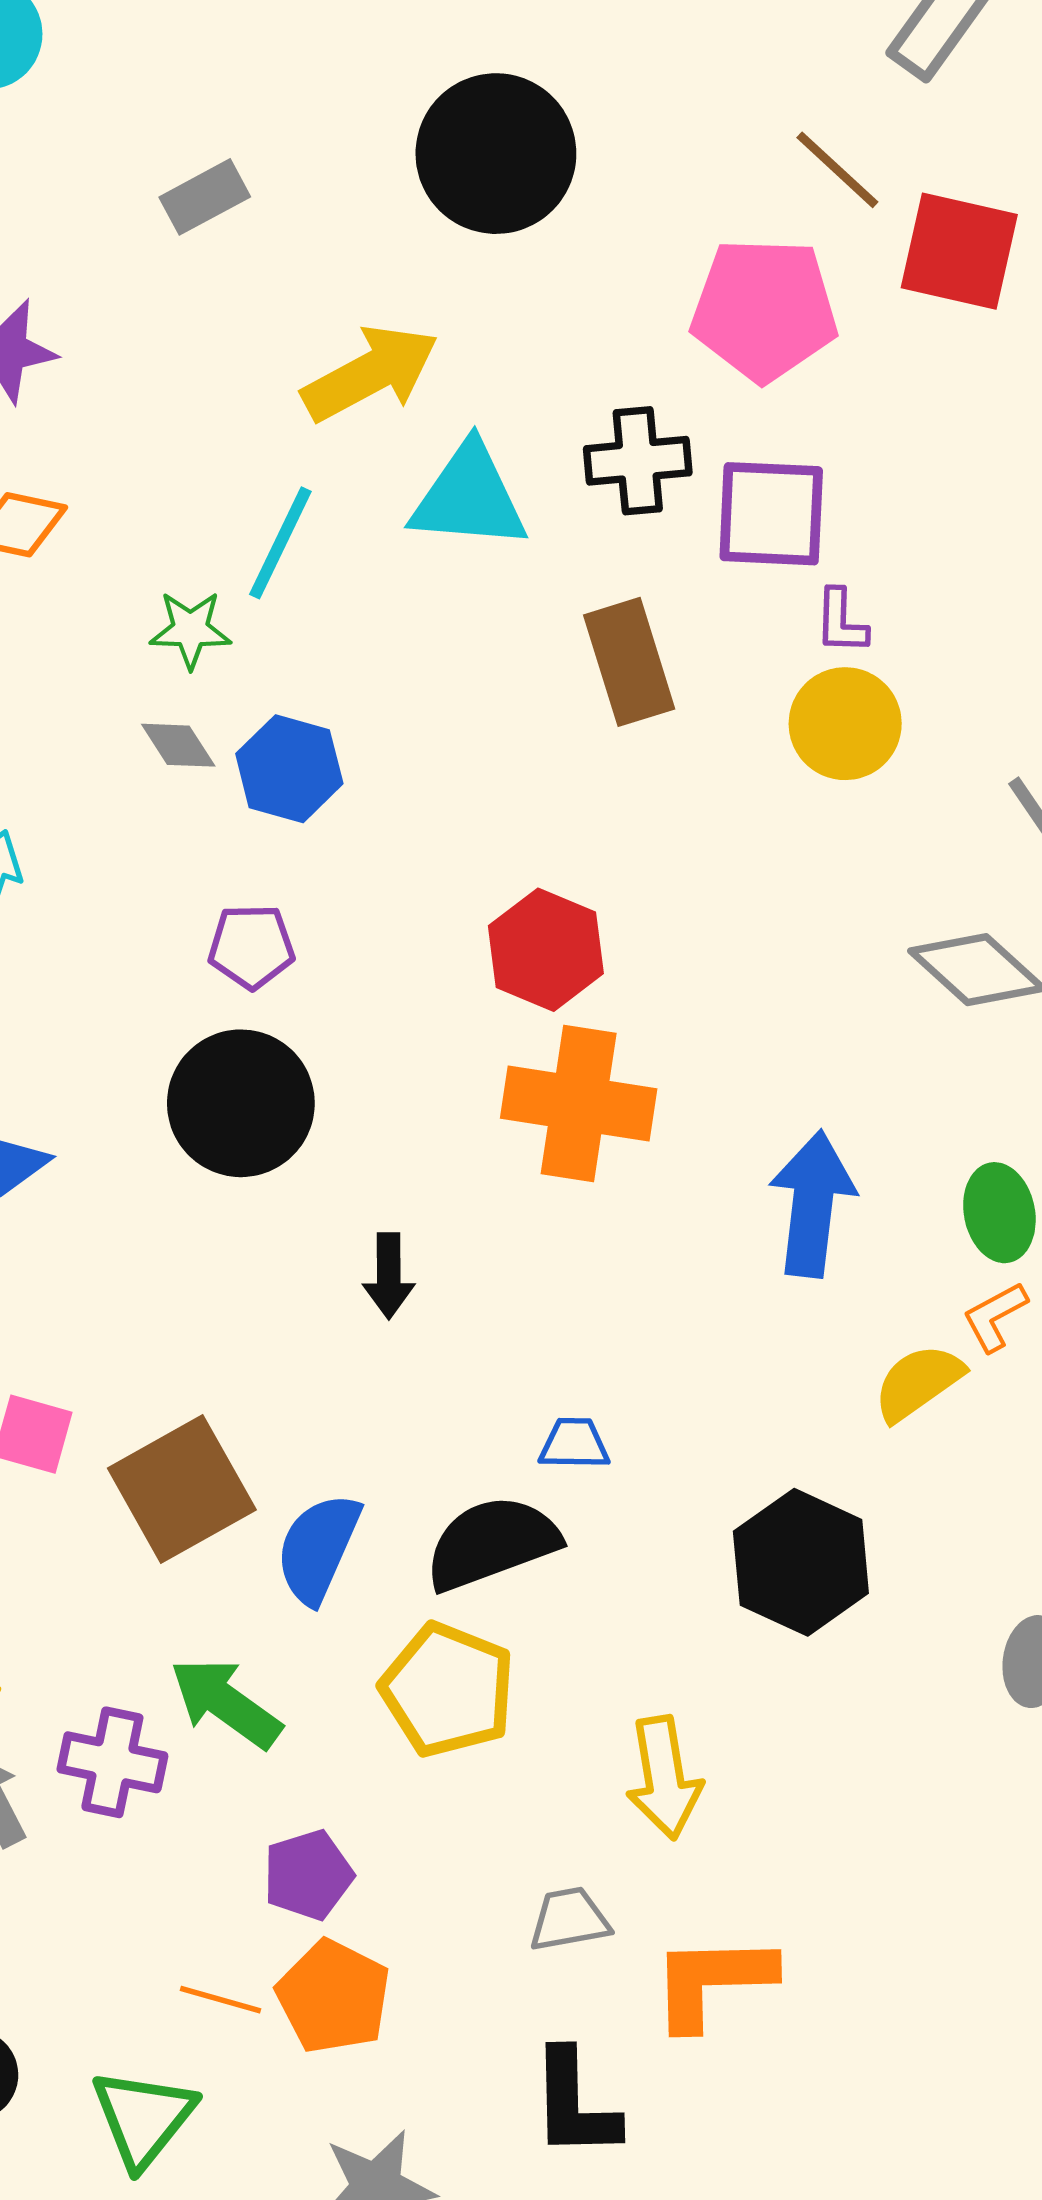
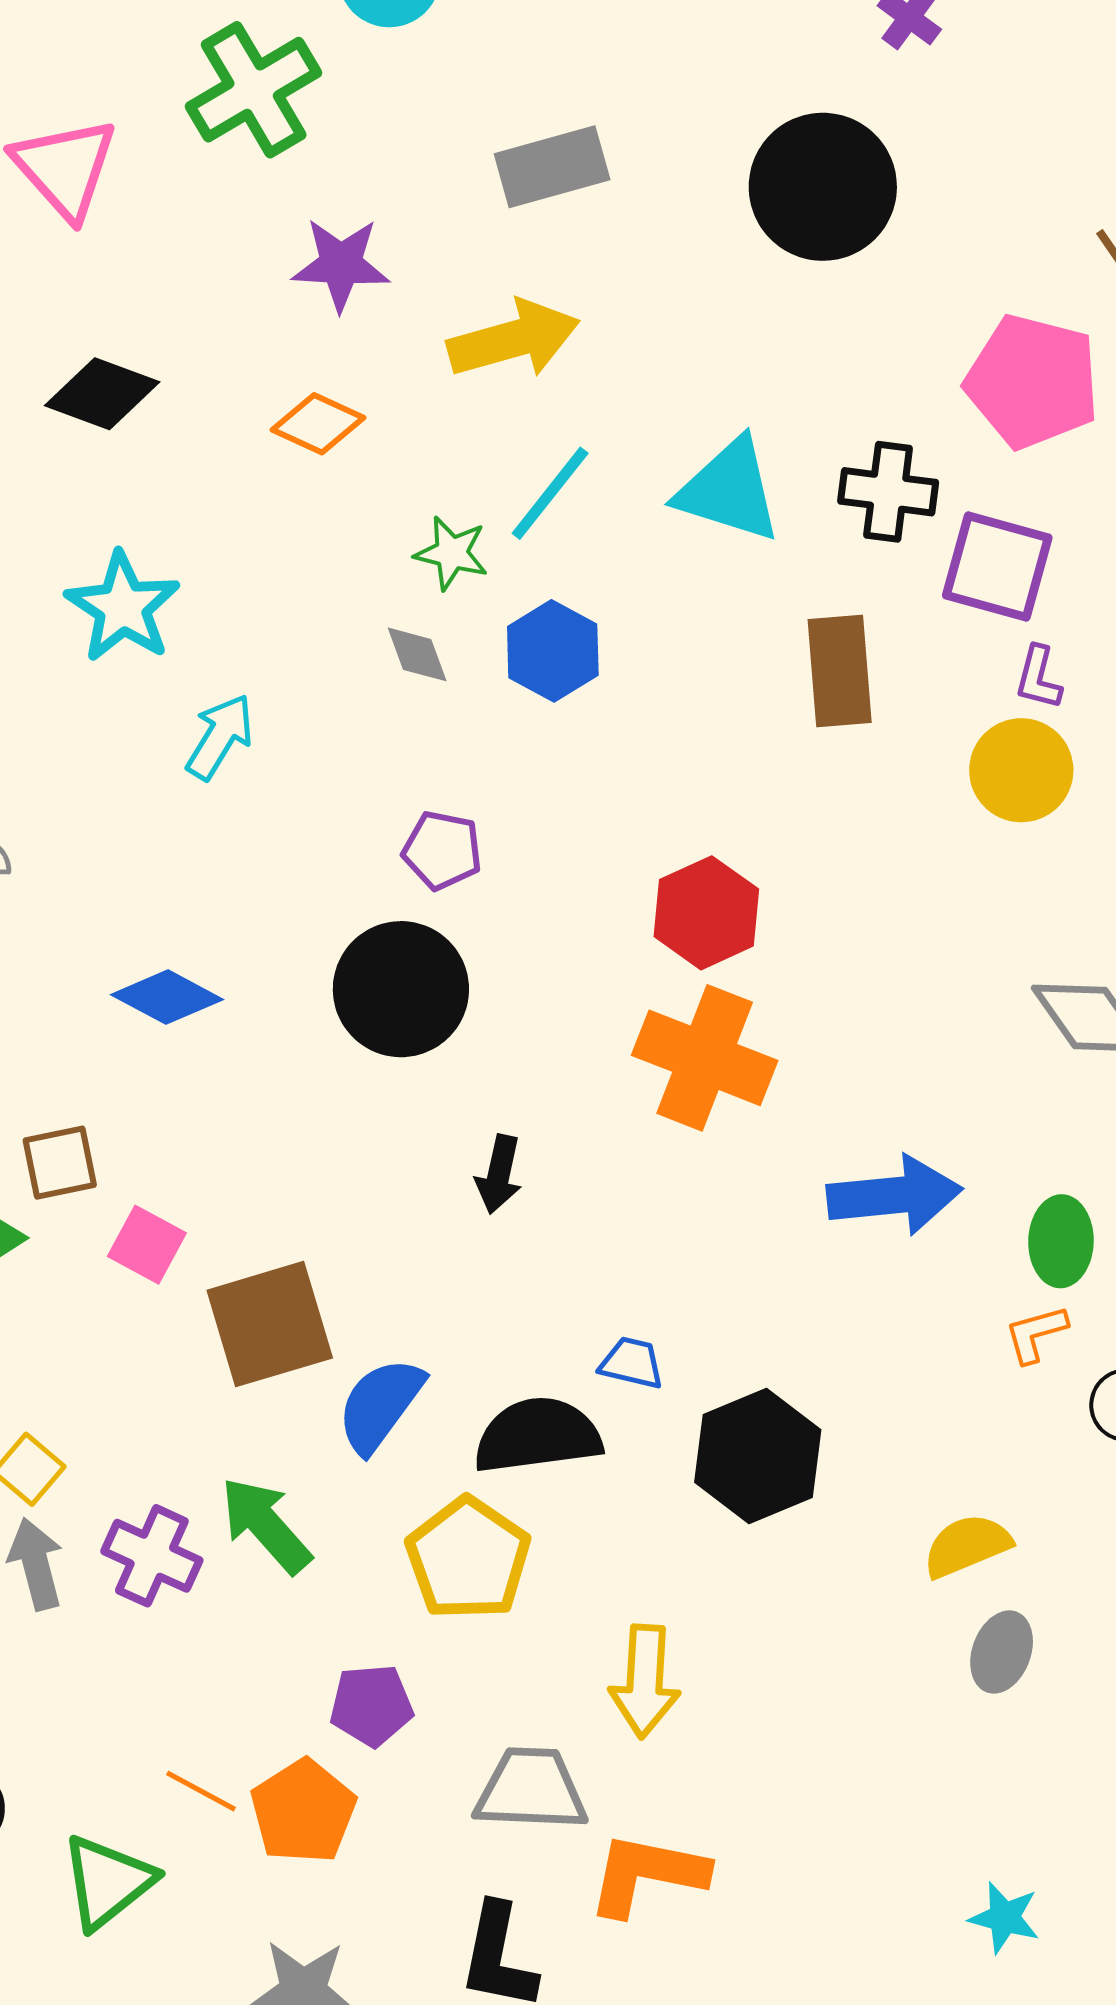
gray rectangle: (205, 197) -> (552, 167), size x1.4
yellow arrow: (370, 373) -> (514, 339), moved
blue hexagon: (289, 769) -> (553, 651), moved
blue arrow: (812, 1204) -> (894, 1195), turned 65
yellow semicircle: (918, 1383) -> (967, 1546), moved
black hexagon: (801, 1562) -> (758, 1456), moved
purple pentagon: (308, 1875) -> (371, 1705), moved
gray trapezoid: (569, 1919) -> (531, 1790), size x1.5

